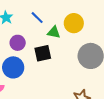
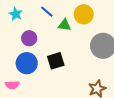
black square: (43, 53) -> (56, 61), moved

